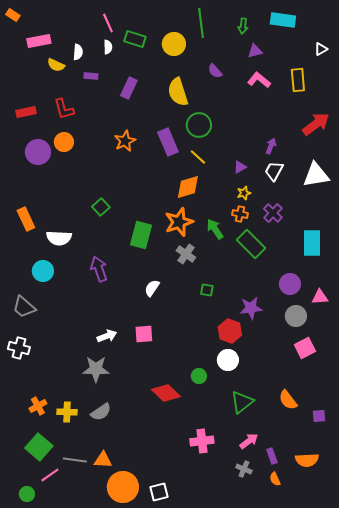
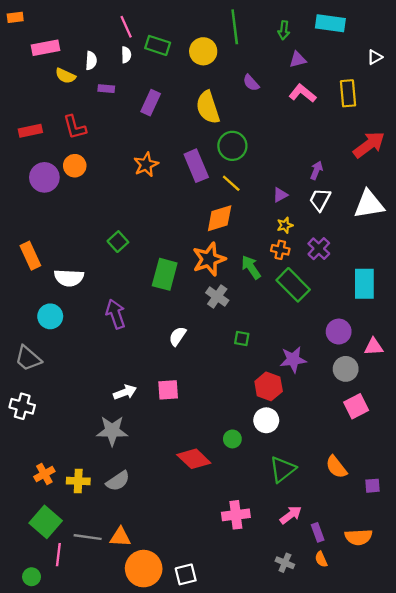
orange rectangle: (13, 15) -> (15, 17), turned -40
gray cross: (244, 469) -> (285, 563), moved
pink line: (50, 475) -> (58, 555), turned -48

